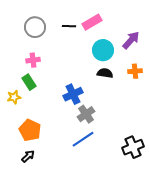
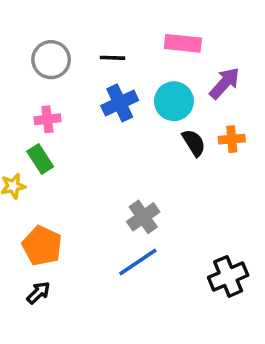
pink rectangle: (92, 22) -> (183, 43), moved, turned 36
black semicircle: (105, 73) -> (194, 143), moved, turned 49
blue cross: (73, 94) -> (120, 103), moved

